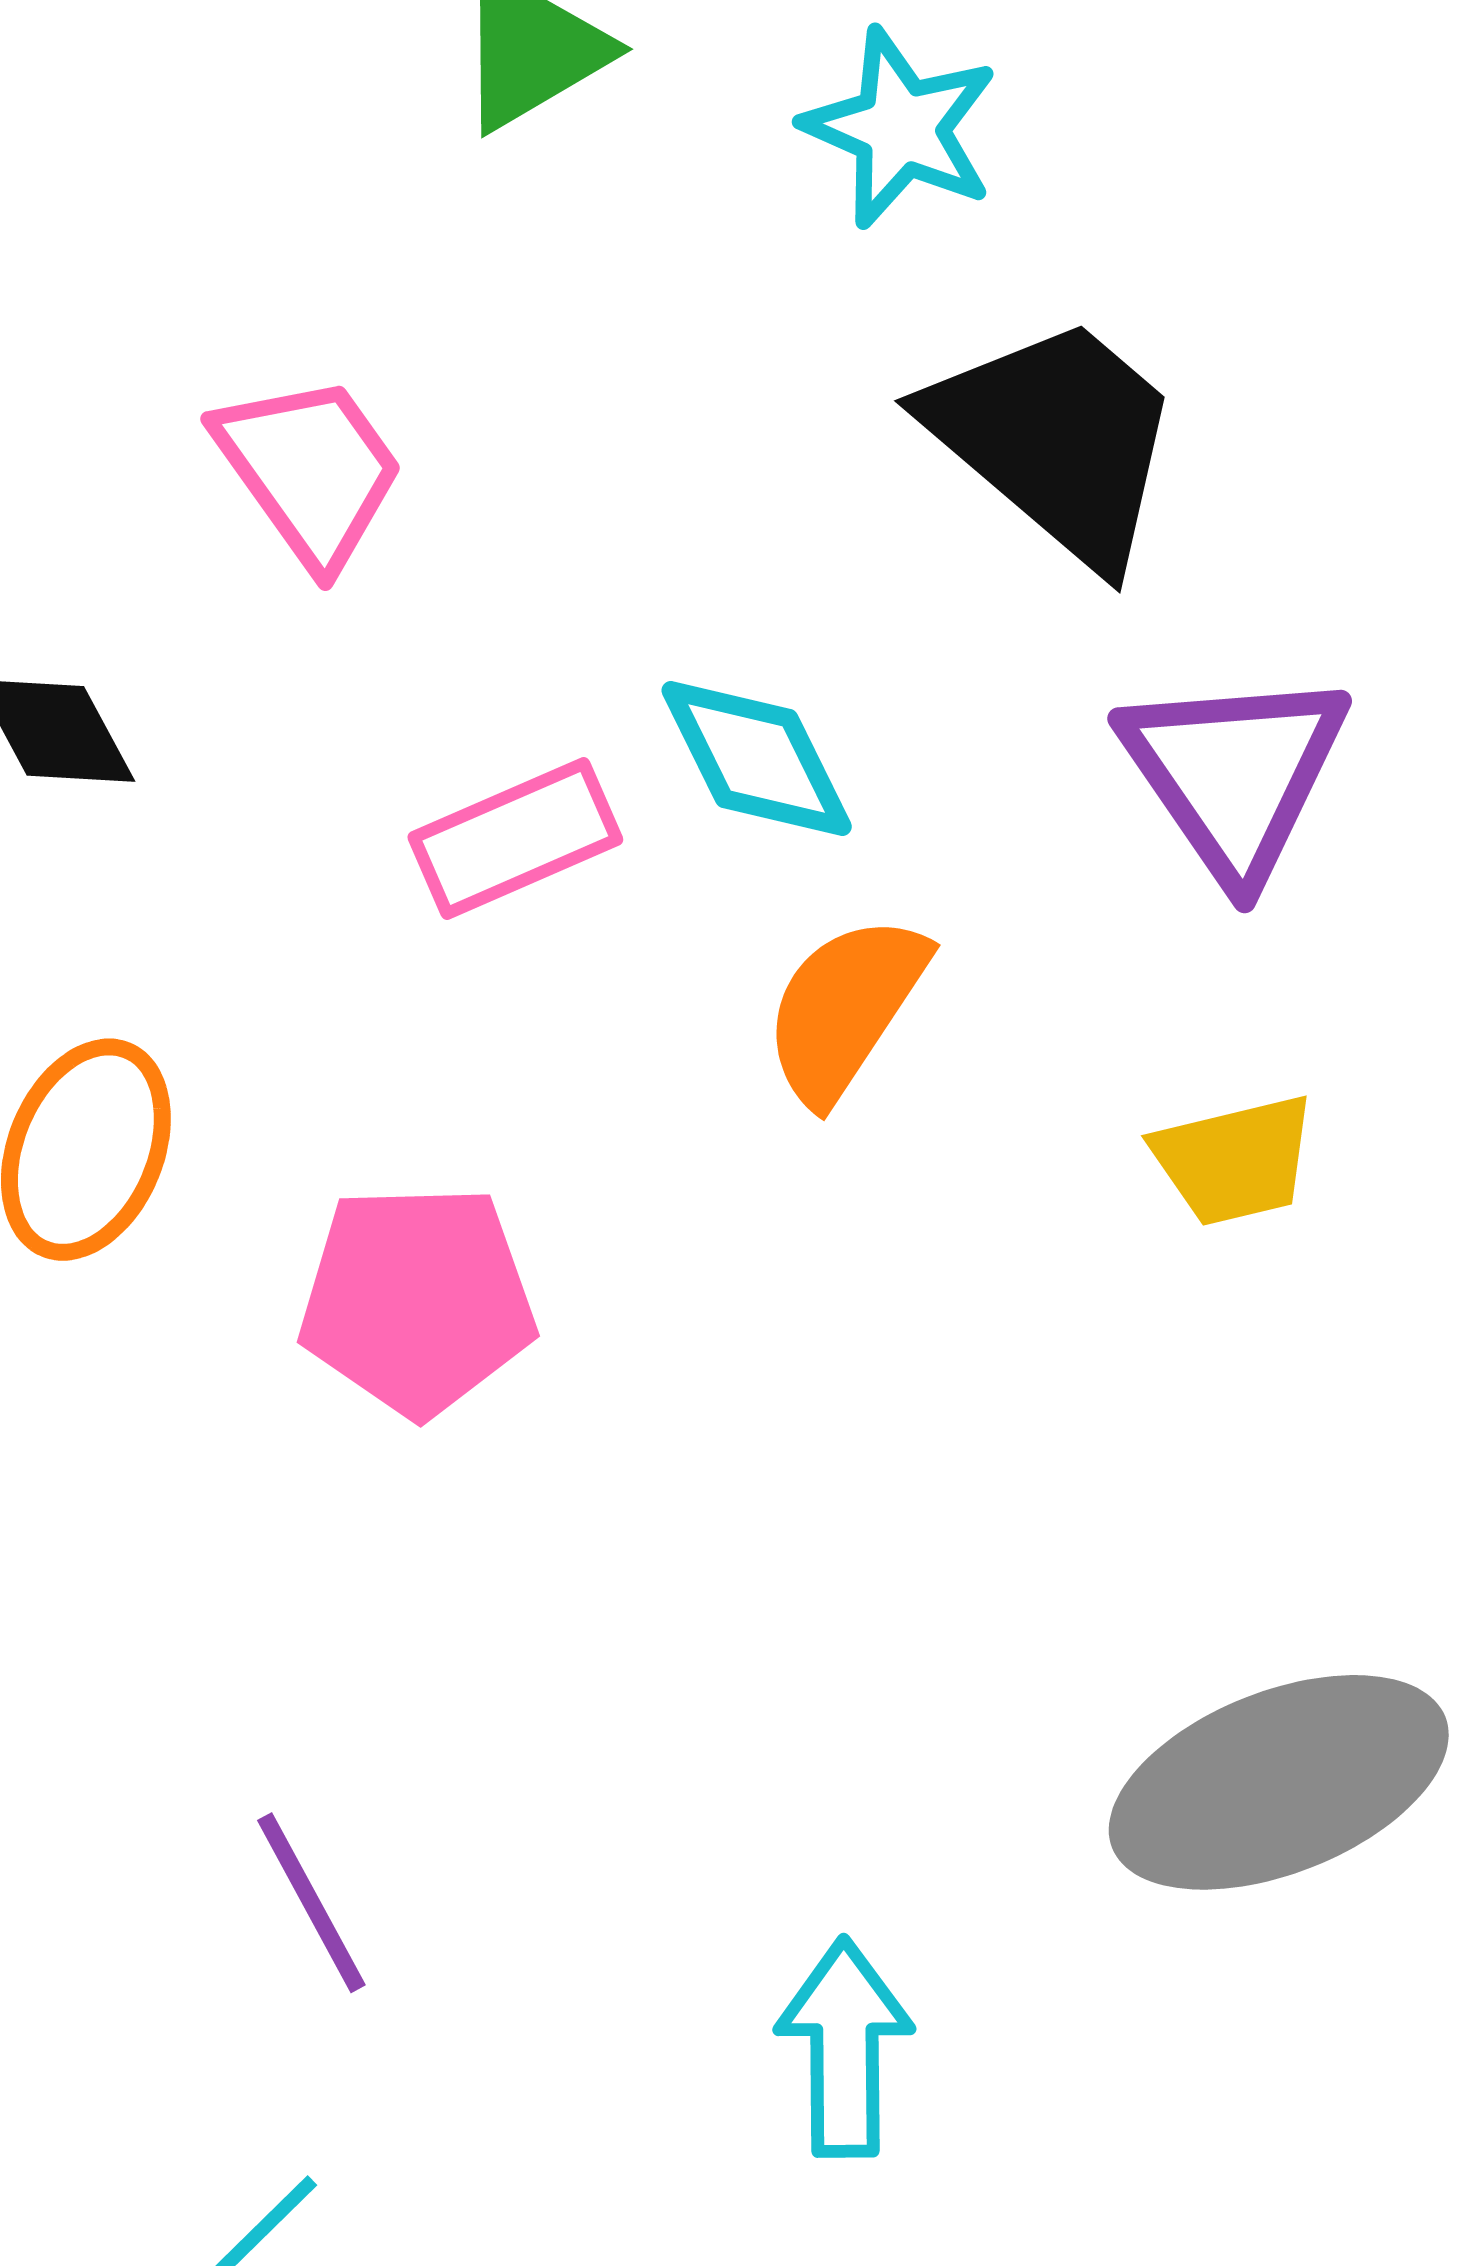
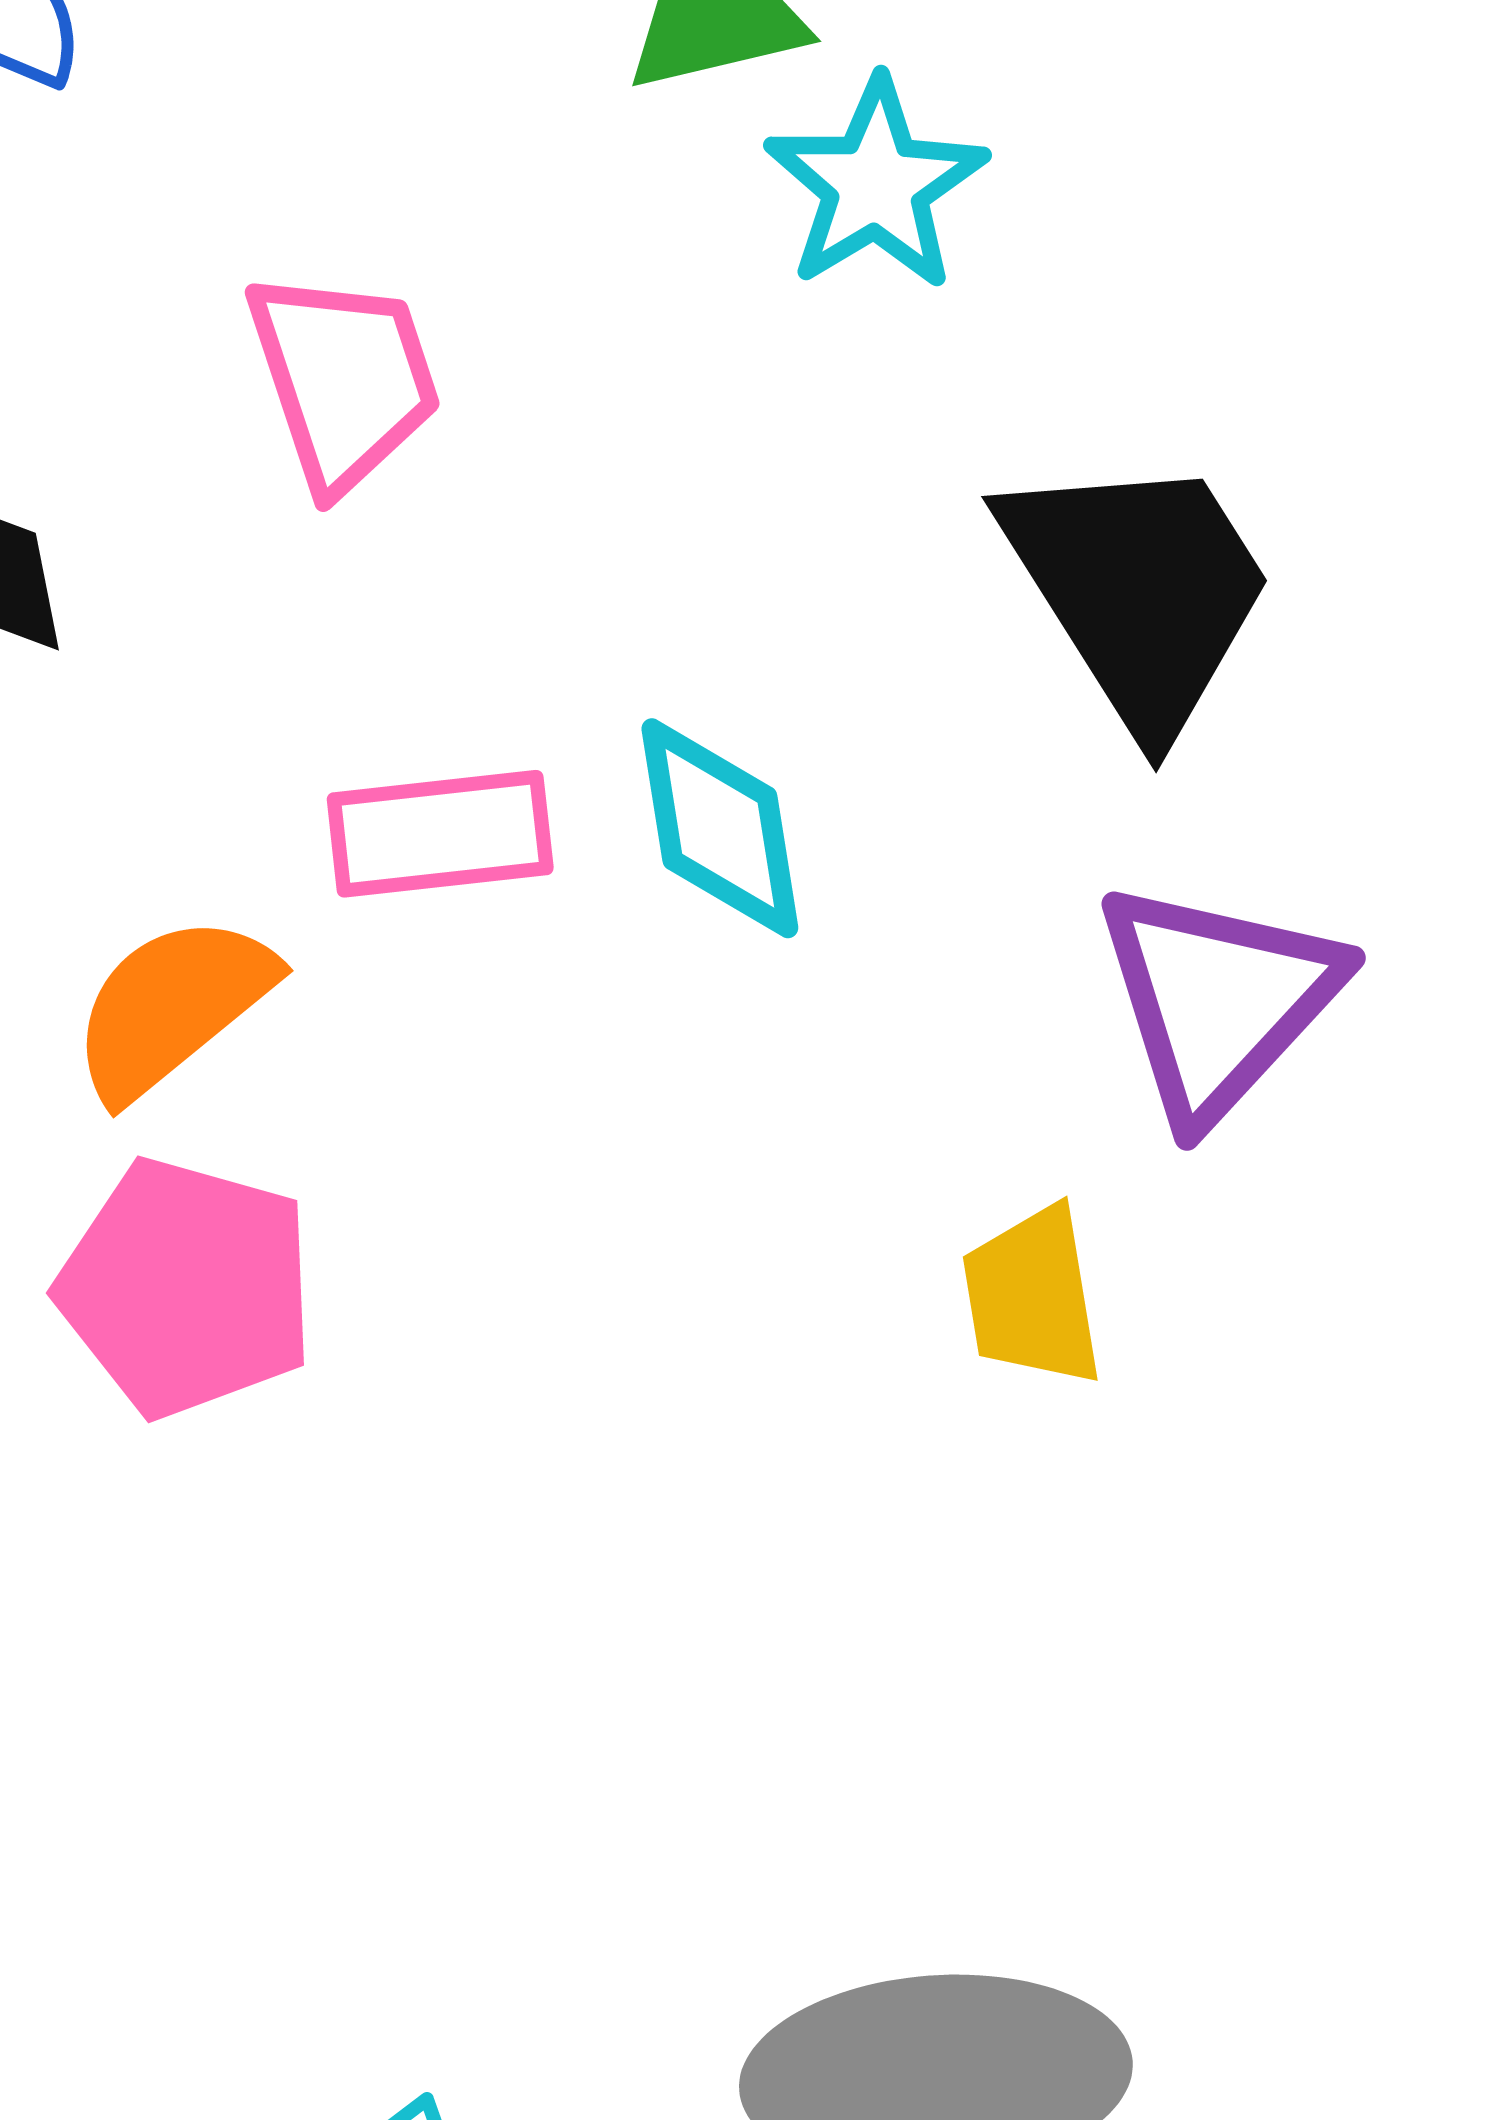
cyan star: (900, 128) -> (876, 185), moved
orange semicircle: (845, 1008) -> (172, 1007), moved
yellow trapezoid: (1234, 1160) -> (1032, 1296), moved, turned 77

